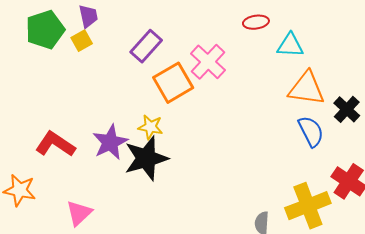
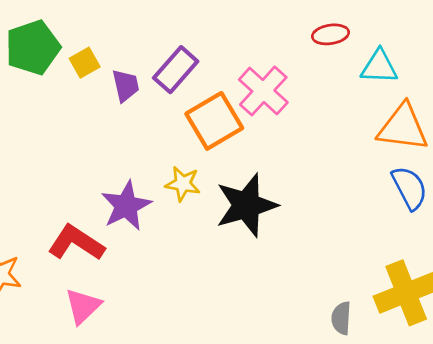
purple trapezoid: (88, 16) -> (126, 85), moved
red L-shape: (55, 144) -> (76, 243), moved
black star: (146, 158) -> (246, 205), moved

